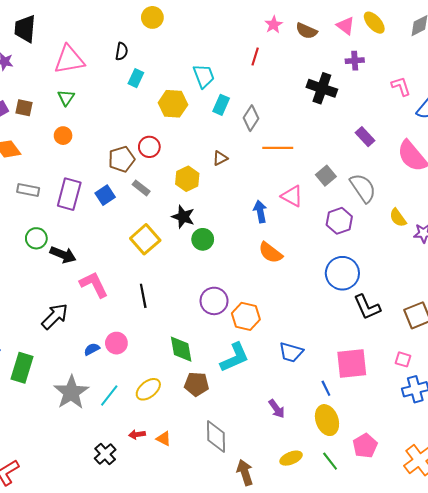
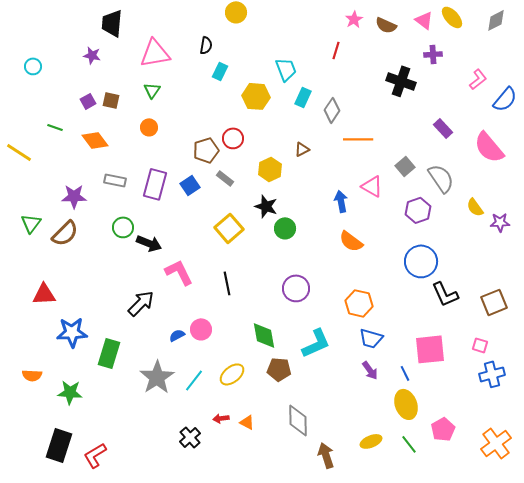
pink L-shape: (401, 86) -> (478, 79), turned 70
orange hexagon: (246, 316) -> (359, 303), moved
purple arrow: (277, 409) -> (370, 370), moved

